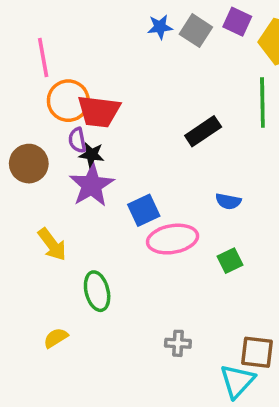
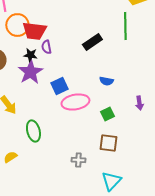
purple semicircle: (77, 140) -> (46, 47), moved
brown square: (257, 352) -> (108, 143), moved

